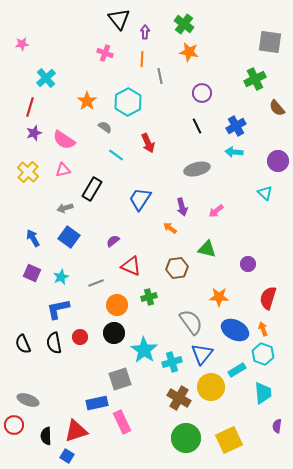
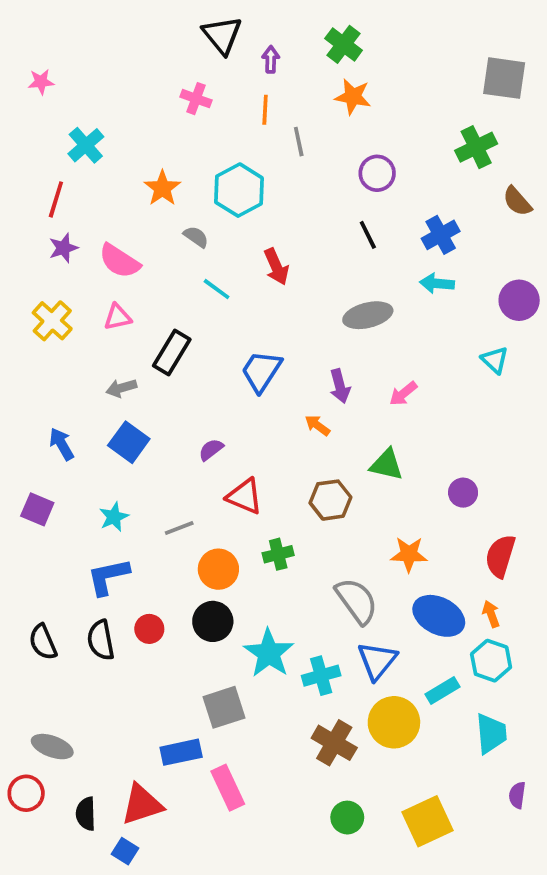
purple square: (32, 273) -> (37, 509), moved
green circle: (186, 438) -> (347, 818), size x0.6

